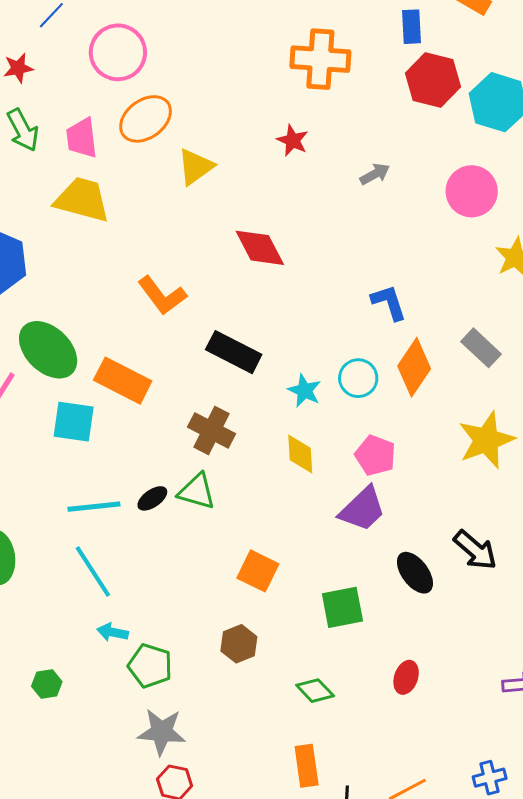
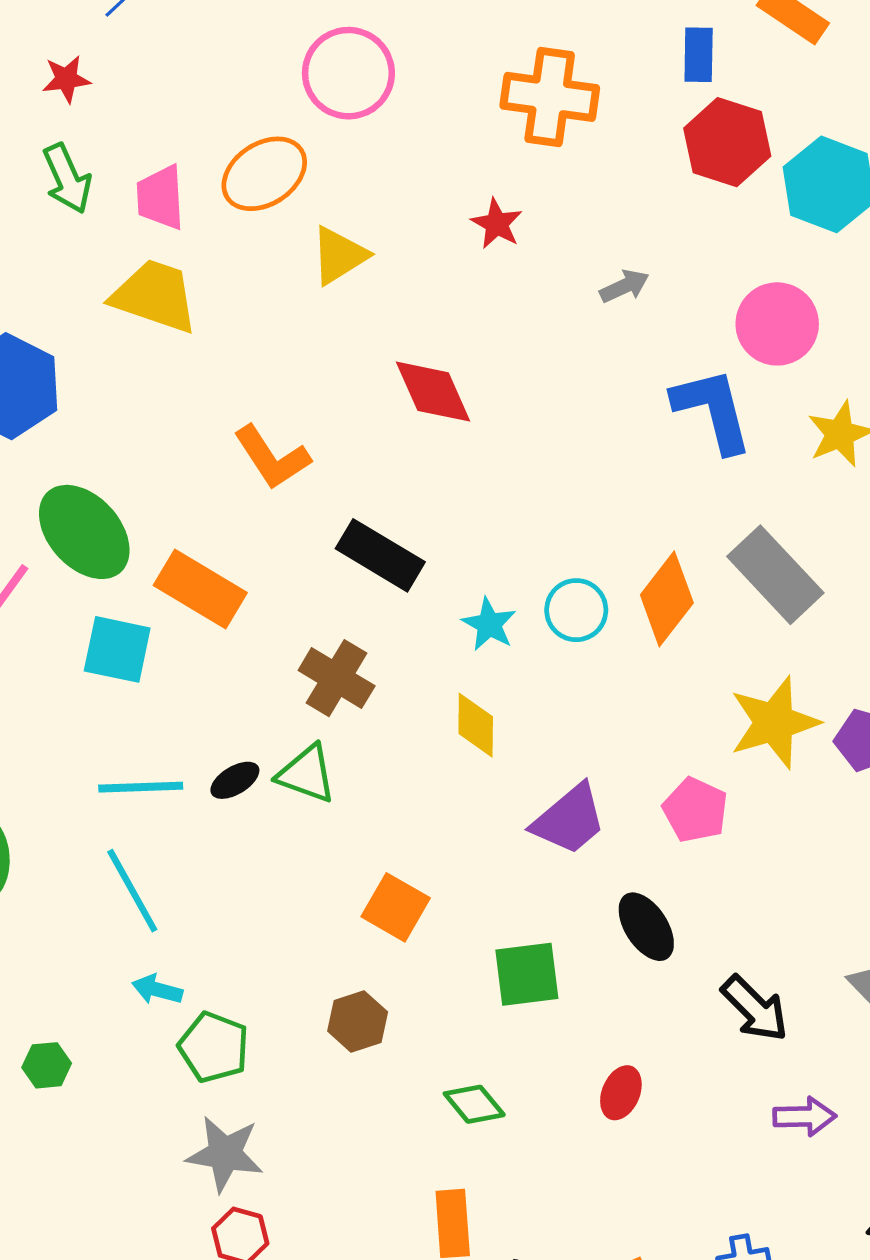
pink circle: (118, 52) -> (348, 73), moved
blue L-shape: (389, 302) -> (713, 410), moved, size x1.5
gray rectangle: (481, 348) -> (775, 575), size x1.5
pink pentagon: (375, 455) -> (695, 810), moved
black arrow: (475, 550) -> (755, 1009), moved

